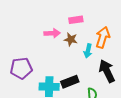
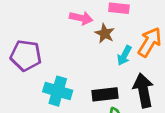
black rectangle: (70, 82) -> (105, 94), moved

